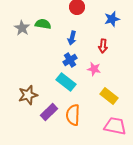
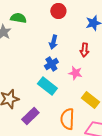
green semicircle: (43, 24) -> (18, 18), moved
orange semicircle: (73, 115) -> (67, 119), moved

